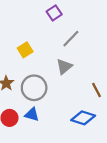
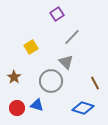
gray triangle: (64, 67) -> (66, 62), turned -35
gray circle: (34, 88) -> (51, 81), moved

